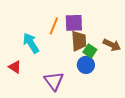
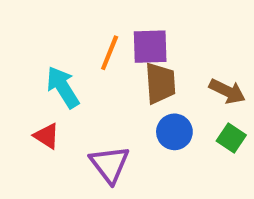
green square: (90, 51) -> (231, 138), moved
red triangle: (15, 67) -> (47, 136), moved

